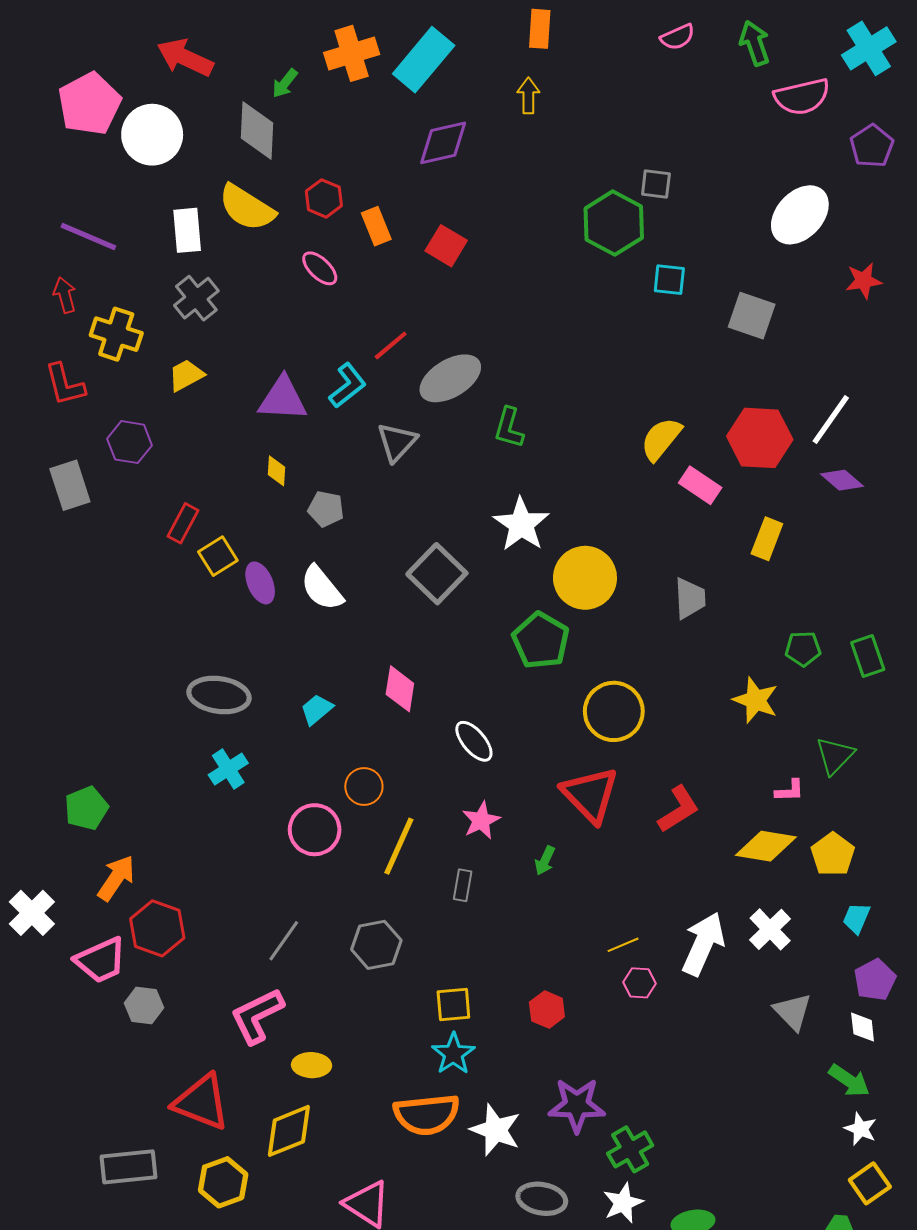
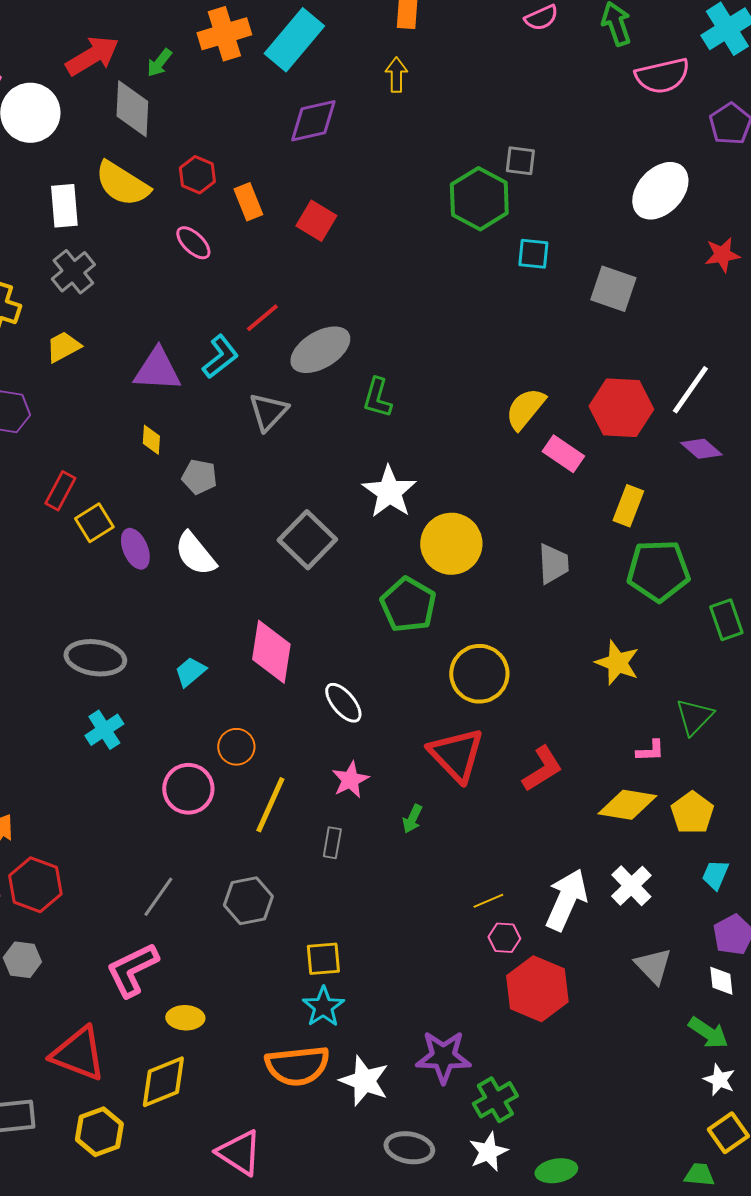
red arrow: (185, 58) -> (92, 56), moved, turned 124
green pentagon: (803, 649) -> (658, 571), moved, size x1.8
pink diamond: (400, 689) -> (271, 652), size x1.4
red hexagon: (547, 1010) -> (537, 989), moved, size x1.8

